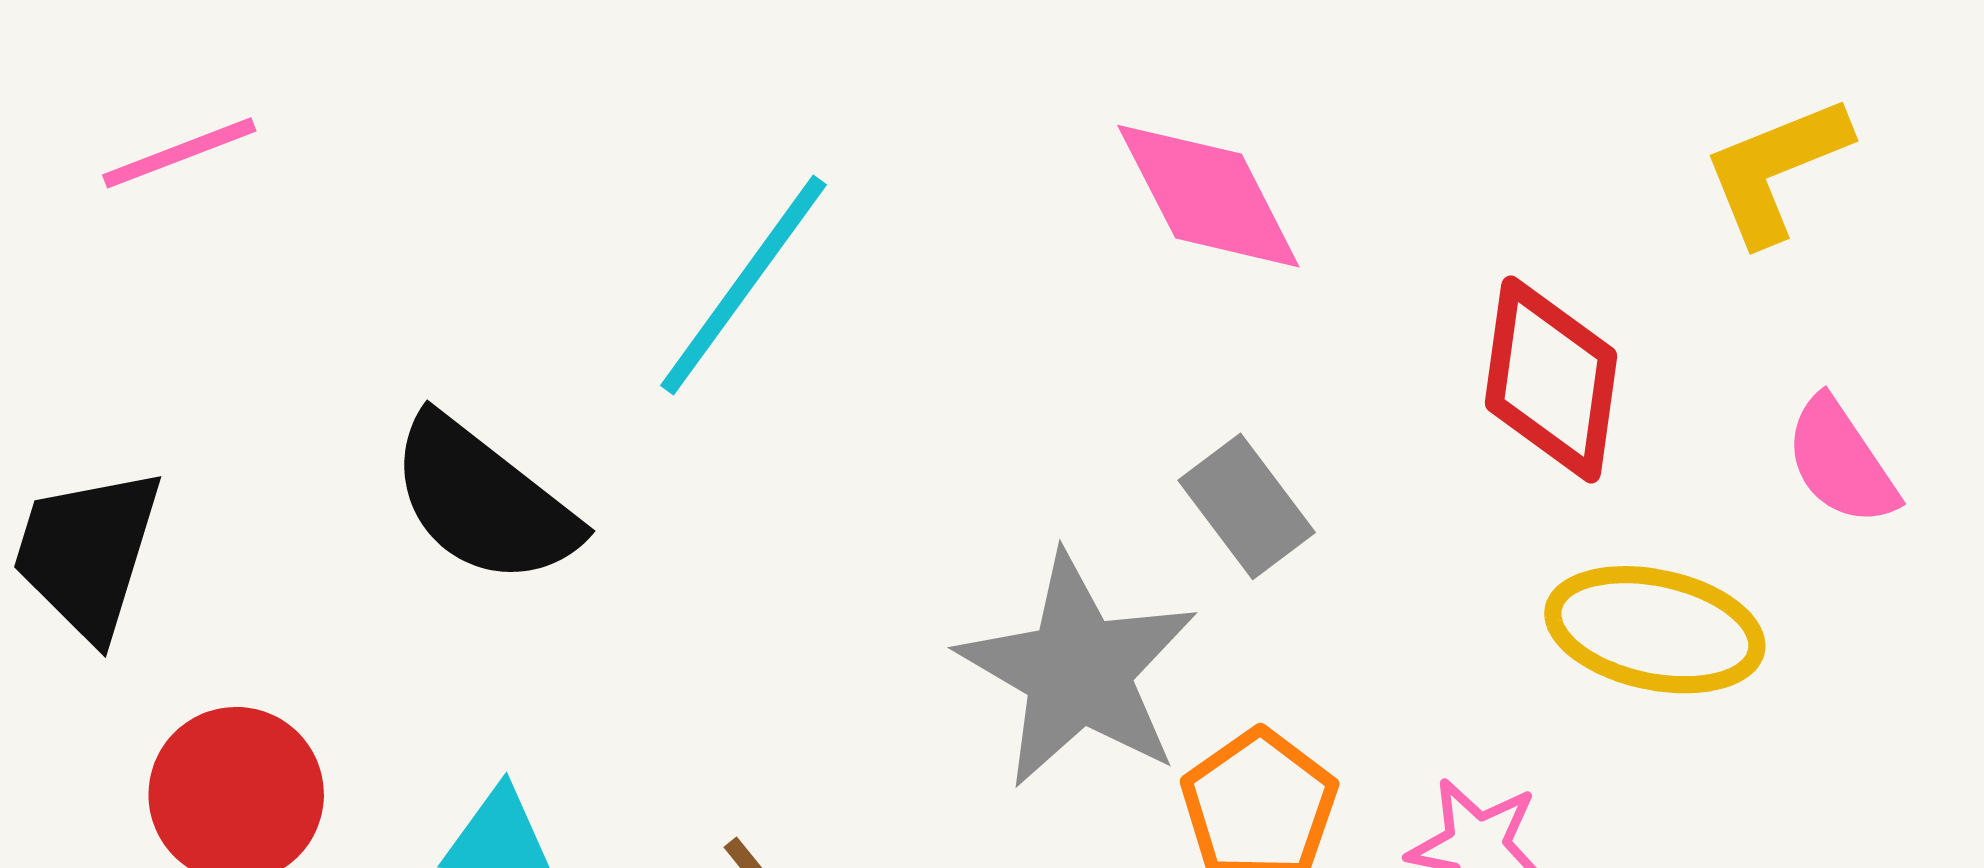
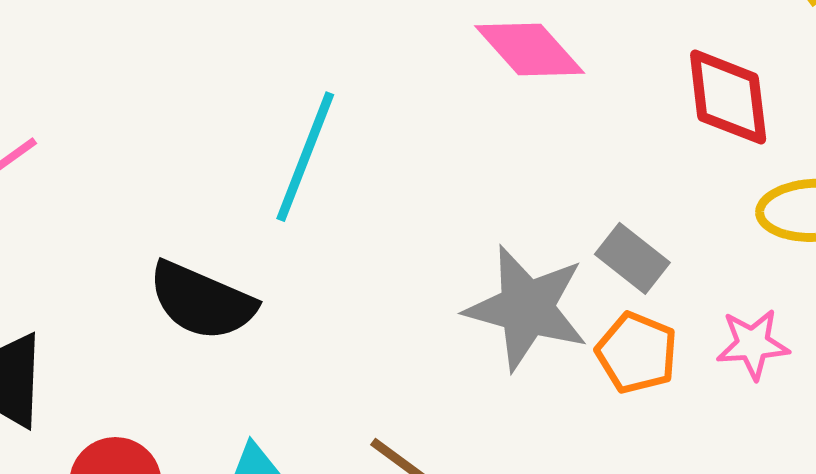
gray rectangle: (1247, 506) -> (632, 258), moved

